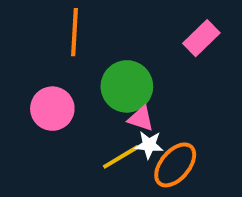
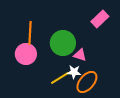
orange line: (75, 32) -> (30, 33), moved
pink triangle: (141, 119) -> (80, 55), moved

